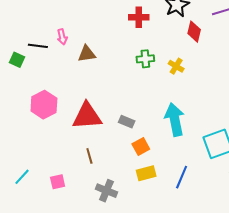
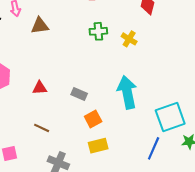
red triangle: (87, 116) -> (40, 88), size x0.5
brown line: (89, 156) -> (42, 128), turned -49
blue line: (182, 177) -> (154, 148), moved

